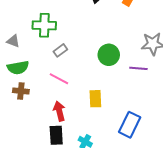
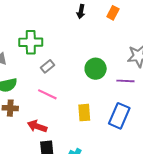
red arrow: (59, 111) -> (37, 126), moved, turned -54
blue rectangle: (130, 125) -> (119, 116), moved

